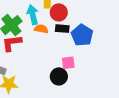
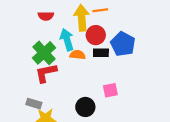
blue pentagon: (82, 35) -> (123, 44), moved
black circle: (59, 76) -> (85, 107), moved

